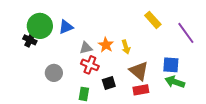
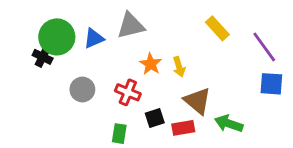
gray triangle: (86, 48) -> (131, 26), moved, size x1.5
blue square: (171, 65) -> (271, 84), moved
gray circle: (54, 73) -> (82, 89), moved
green arrow: (175, 82) -> (229, 124), moved
red rectangle: (141, 90) -> (183, 128), moved

